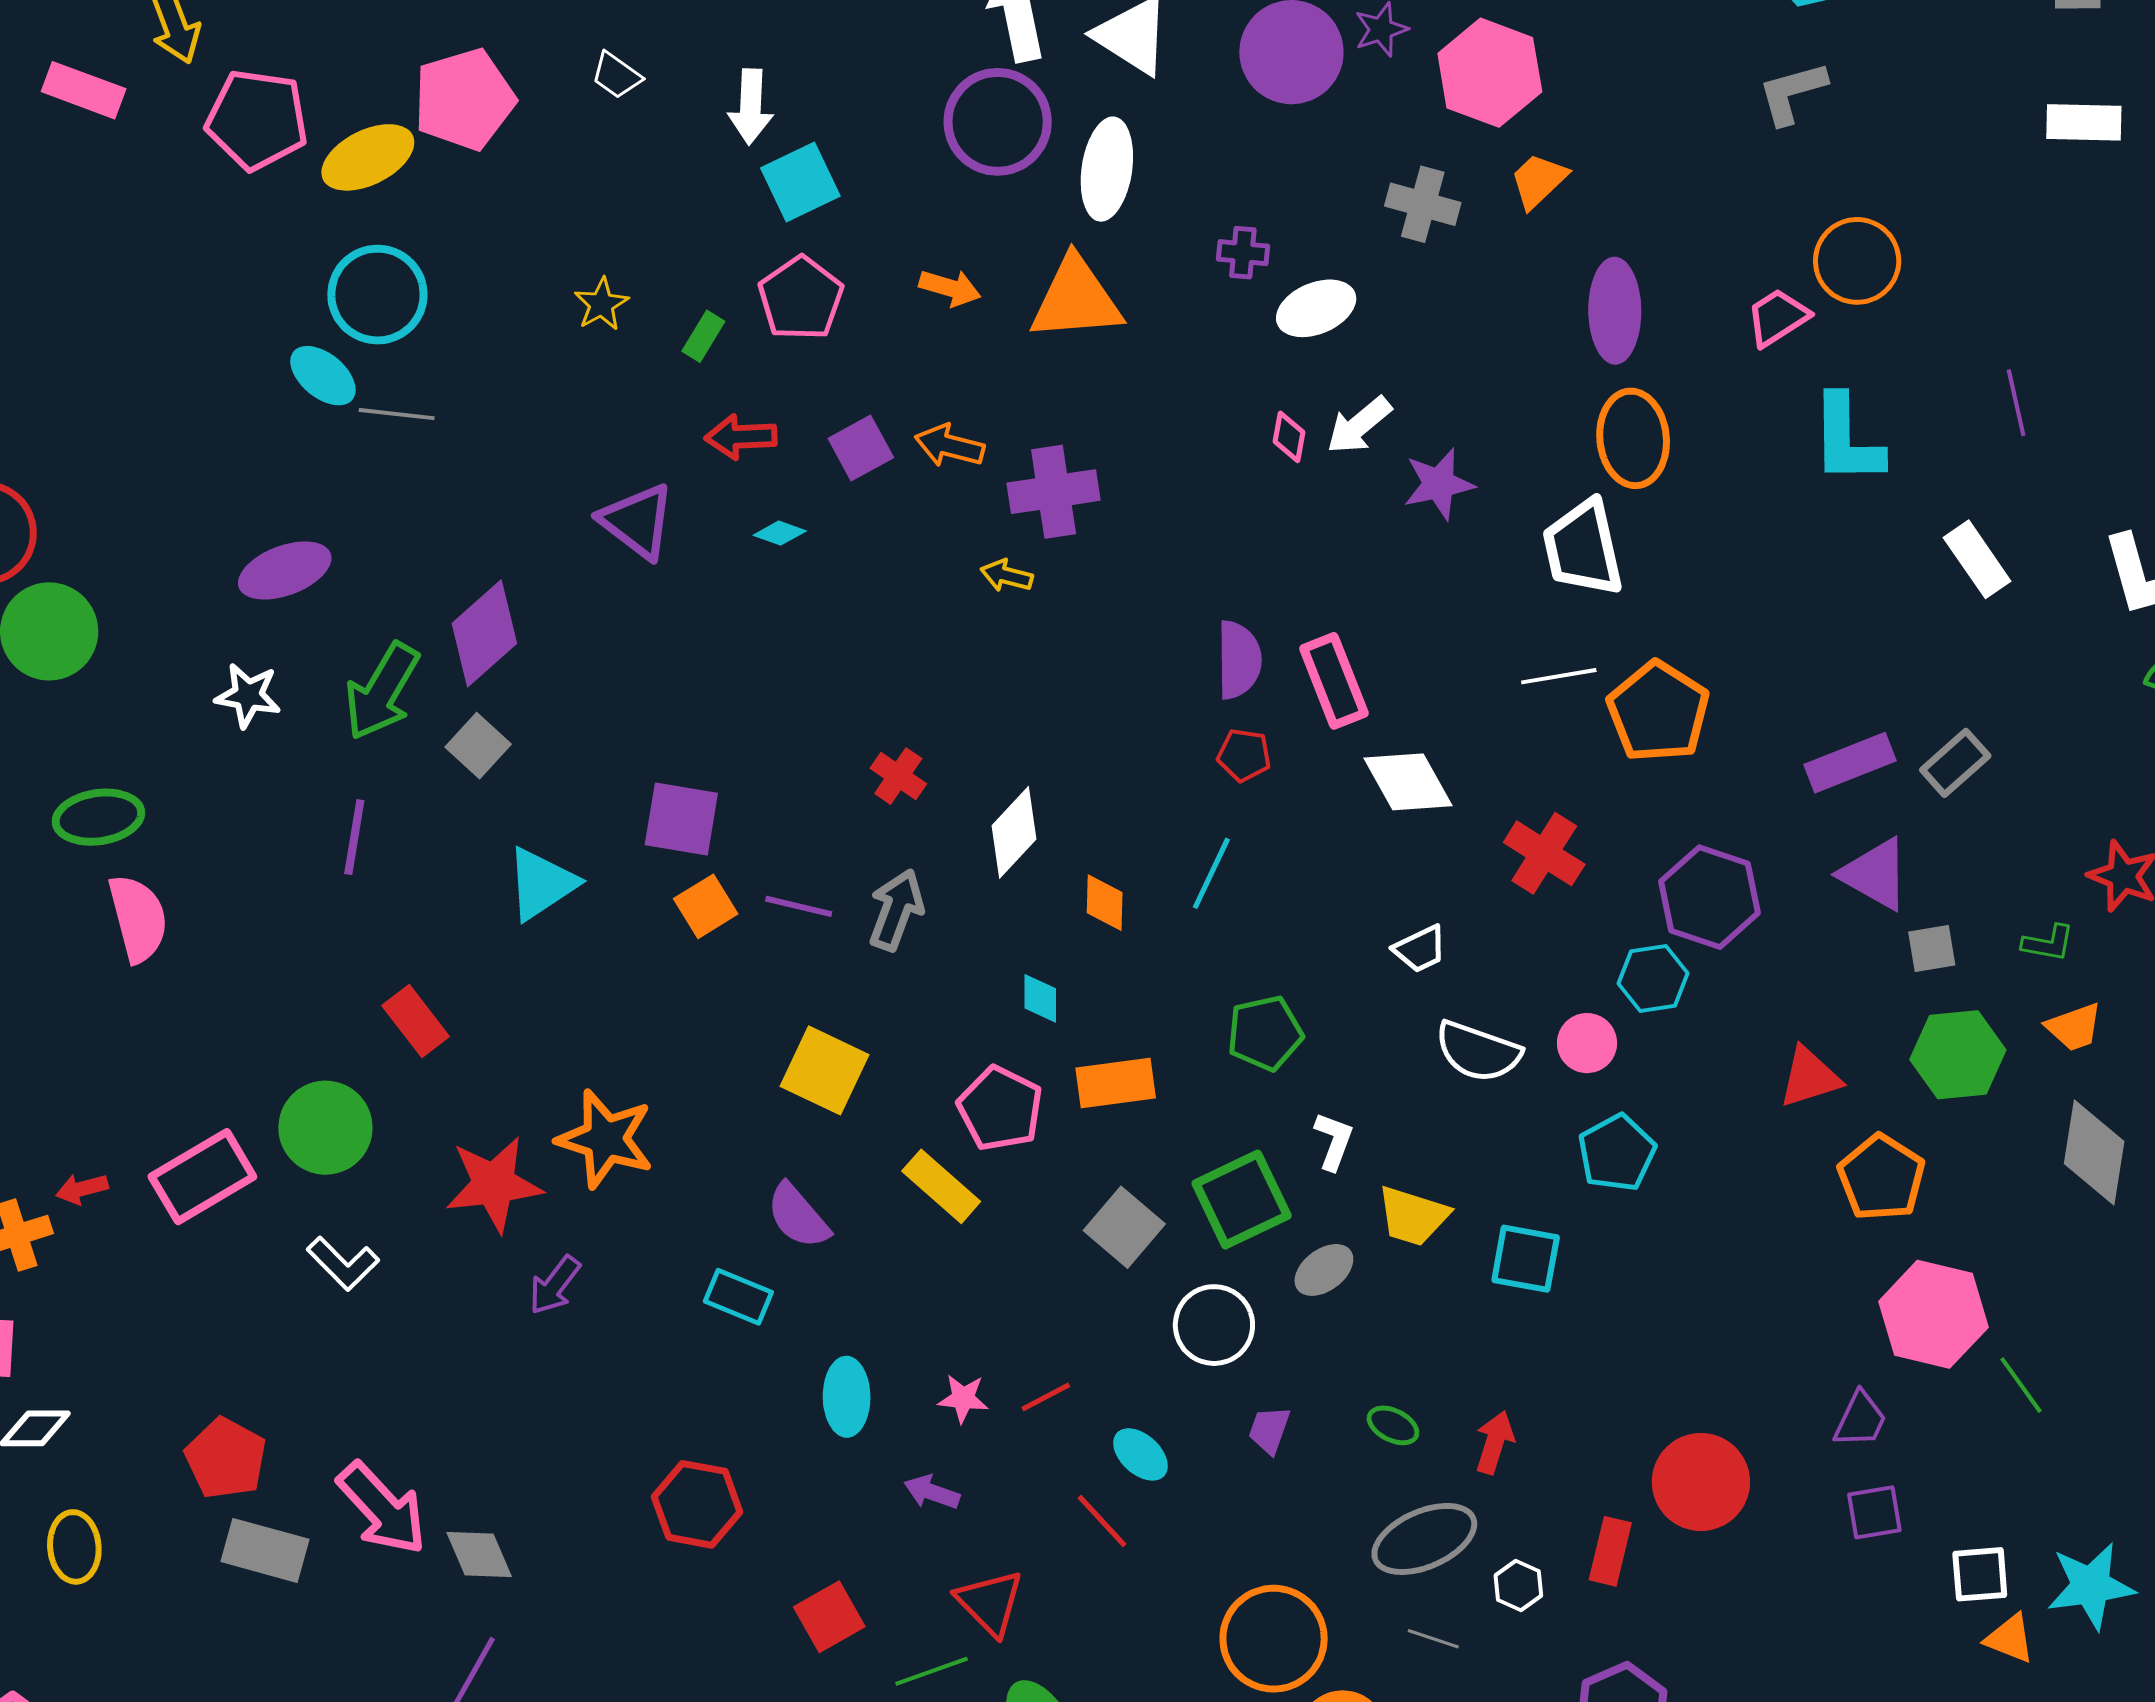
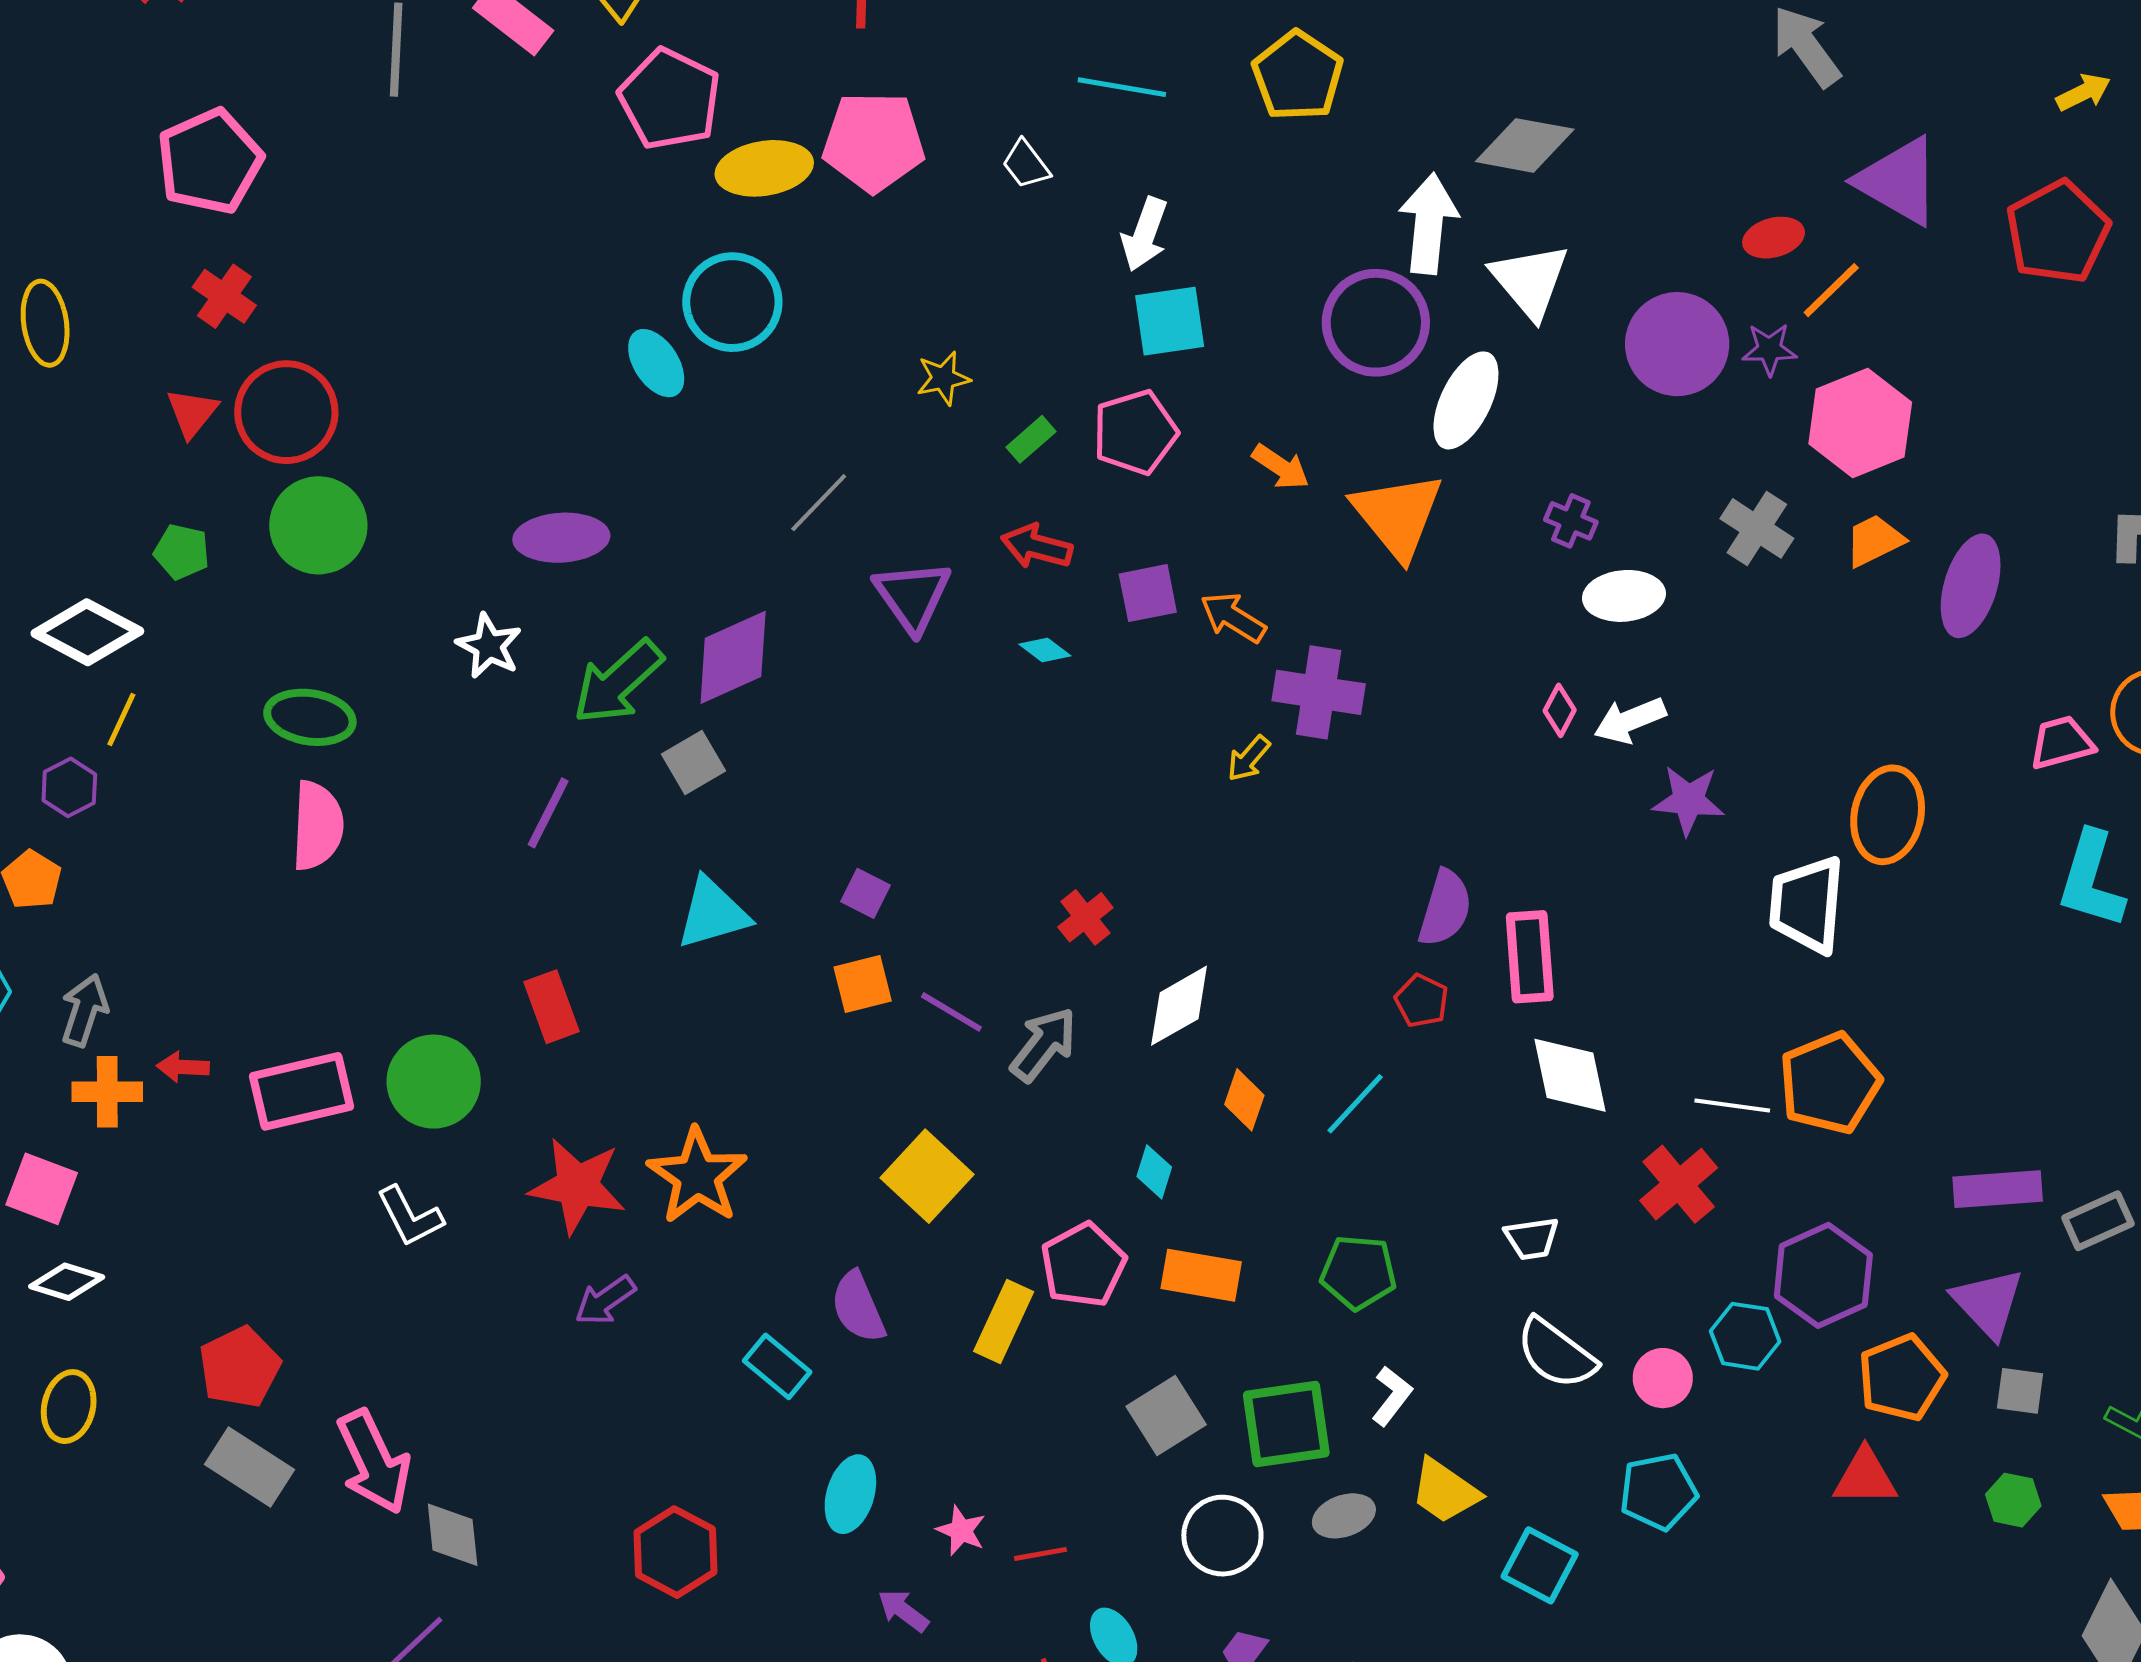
orange triangle: (1076, 299) -> (1398, 515), turned 38
purple ellipse: (1615, 311) -> (1971, 586), moved
gray line: (397, 414) -> (819, 503), moved, turned -70
yellow arrow: (1007, 576) -> (1249, 758), turned -81
white line: (1559, 676) -> (1732, 1105), moved
purple square: (681, 819) -> (866, 893), size x0.6
green hexagon: (1958, 1055) -> (2013, 1500), size x0.6
orange pentagon: (1881, 1178) -> (1902, 1378), moved
yellow rectangle: (941, 1186) -> (1004, 1322), turned 56

